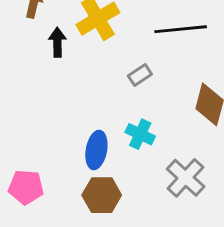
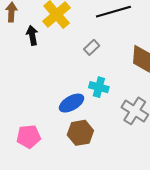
blue ellipse: (96, 150) -> (71, 103), turned 60

